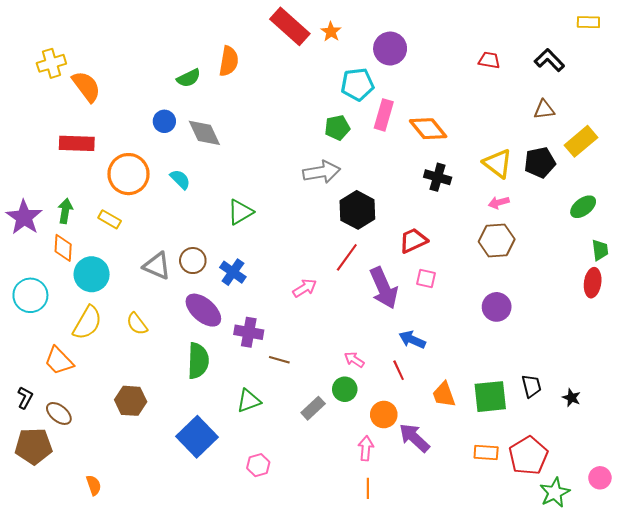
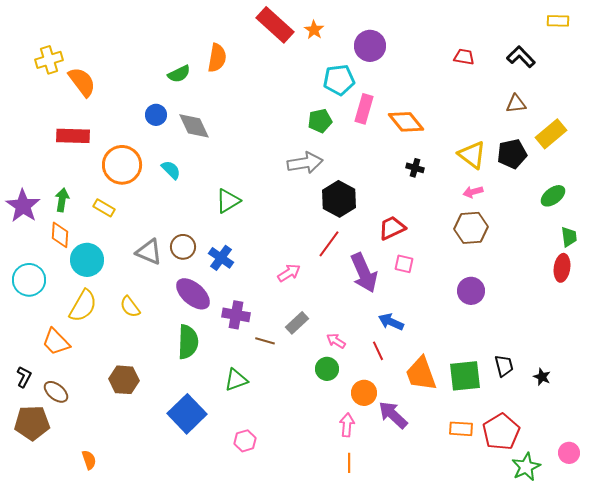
black cross: (438, 177) -> (415, 168), size x0.7
orange trapezoid: (444, 394) -> (421, 374), size x1.4
gray rectangle: (313, 408) -> (297, 323), moved

